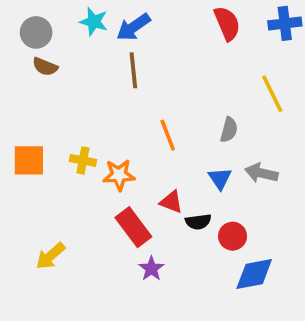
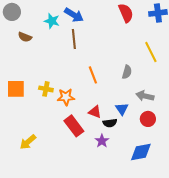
cyan star: (94, 22) -> (52, 21), moved
blue arrow: (133, 27) -> (74, 15), turned -114
gray circle: (36, 32) -> (12, 12), moved
blue triangle: (220, 178) -> (122, 109), moved
red circle: (233, 236) -> (148, 119), moved
purple star: (151, 269) -> (102, 141), moved

